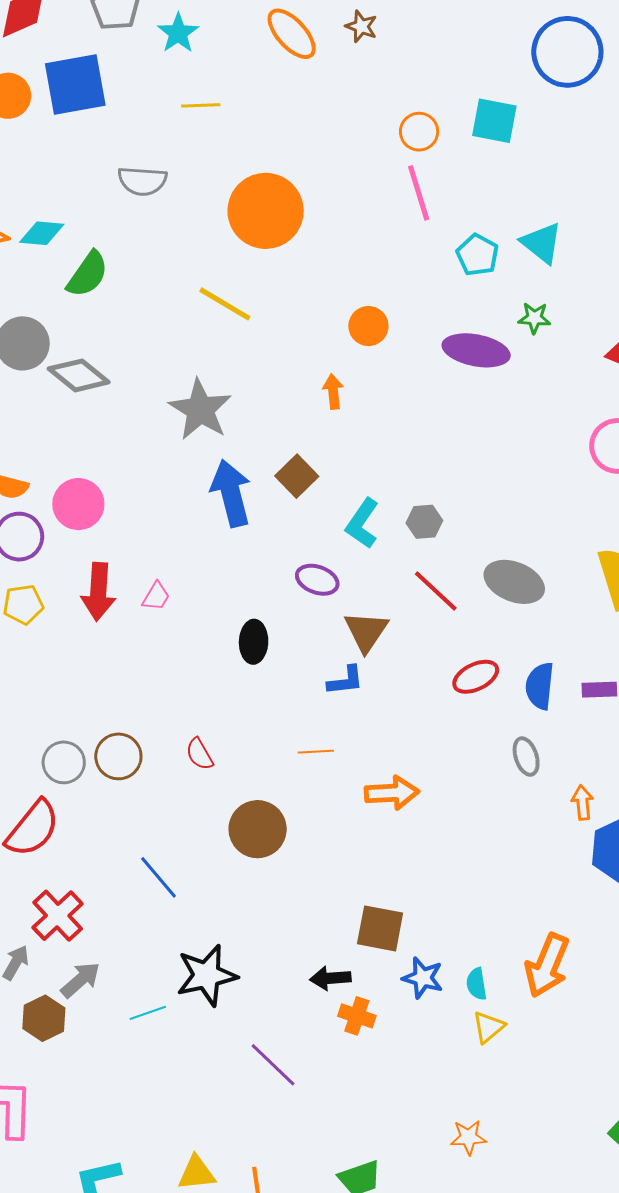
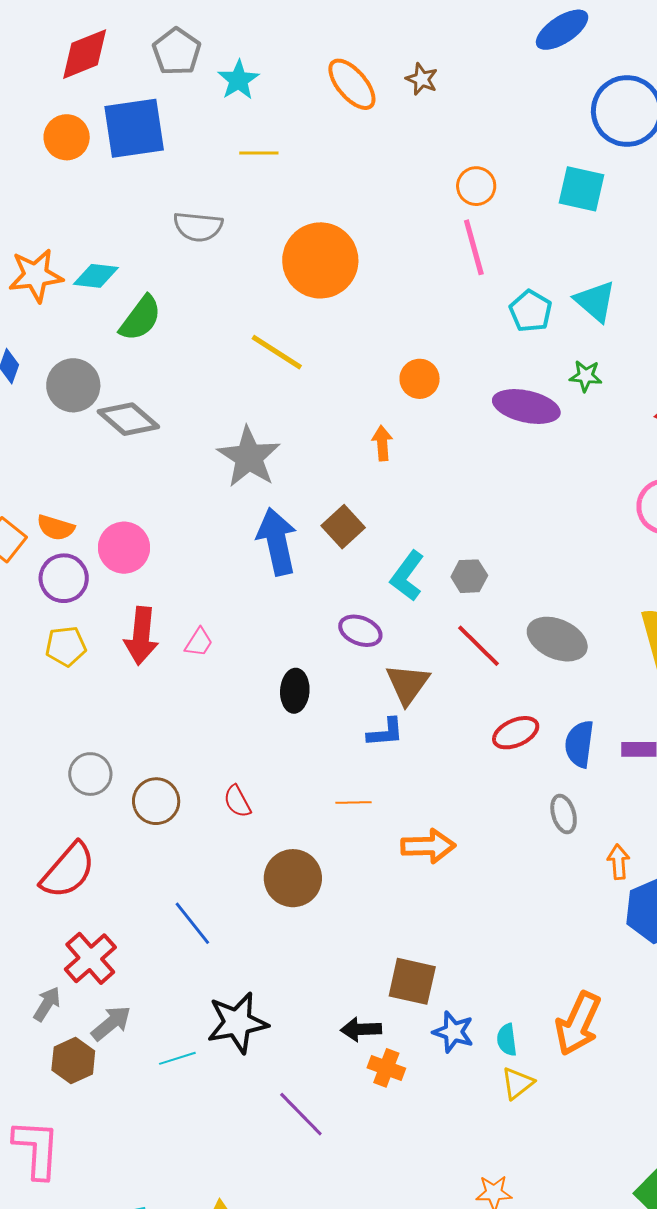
cyan square: (494, 121) -> (582, 189), moved
gray circle: (64, 762) -> (90, 774), moved

